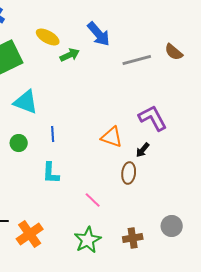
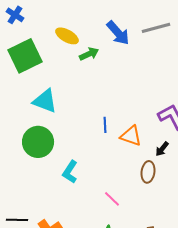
gray line: (137, 60) -> (156, 28), moved
blue line: (53, 134) -> (105, 125), moved
green circle: (19, 143) -> (38, 142), size x1.8
cyan L-shape: (51, 173) -> (70, 172), turned 30

